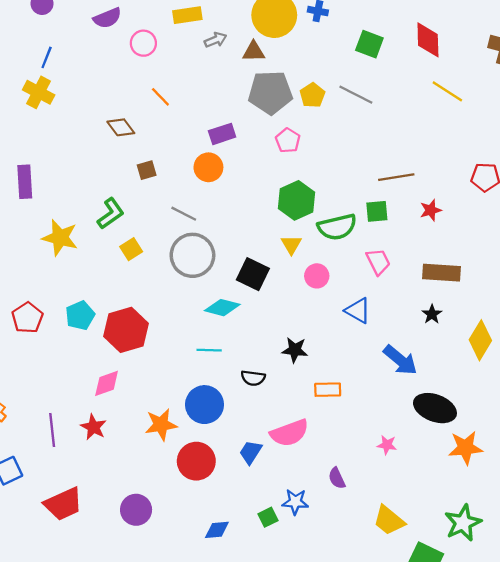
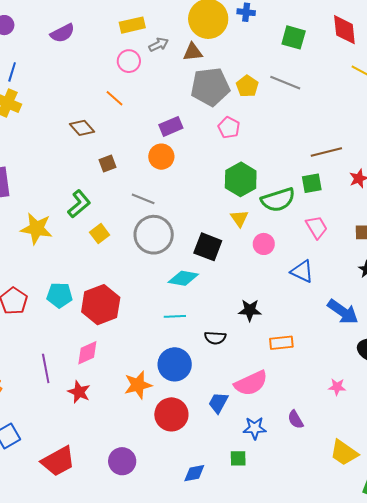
pink circle: (143, 43) -> (129, 61), moved
cyan pentagon: (80, 315) -> (60, 295), turned 30
purple line: (52, 430) -> (46, 368), moved
blue star: (295, 502) -> (255, 428), moved
green square: (268, 517) -> (238, 458), turned 30

